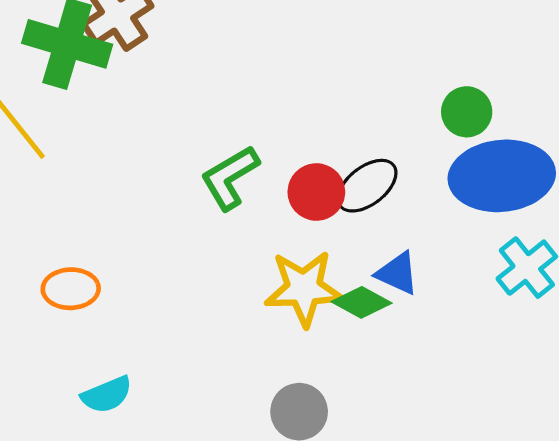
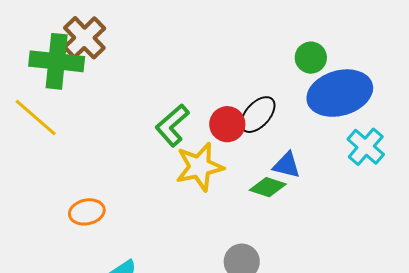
yellow star: (304, 288) -> (200, 167), moved

